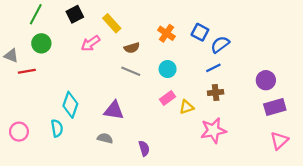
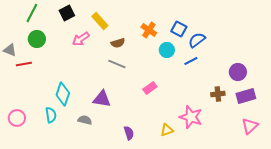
cyan circle: (168, 69) -> (167, 50), moved
brown cross: (216, 92) -> (218, 94), moved
yellow triangle: (187, 107) -> (167, 130), moved
pink star: (213, 130) -> (191, 117), turned 30
gray semicircle: (105, 138) -> (85, 120), moved

